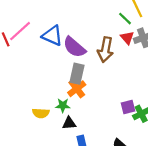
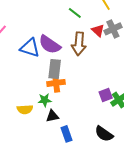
green line: (125, 19) -> (75, 13), moved
blue triangle: (52, 36) -> (30, 48), moved
orange cross: (77, 89) -> (56, 83), turned 36

